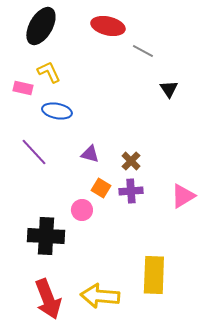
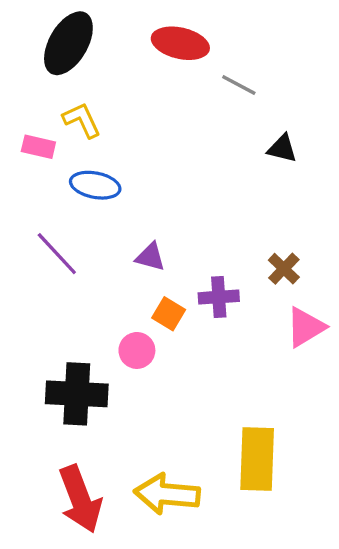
black triangle: (169, 89) -> (282, 148), turned -42
brown cross: (131, 161) -> (284, 269), moved
purple cross: (131, 191) -> (219, 297), moved

